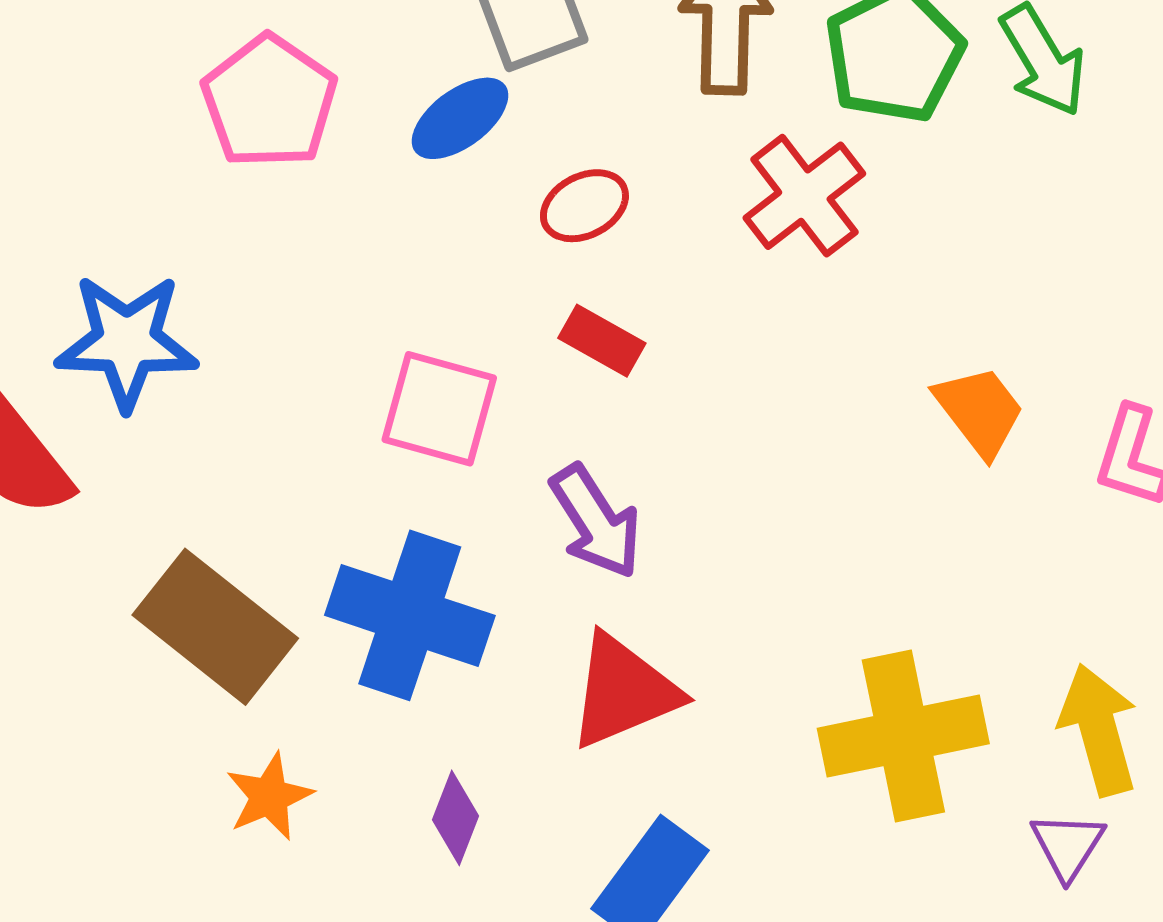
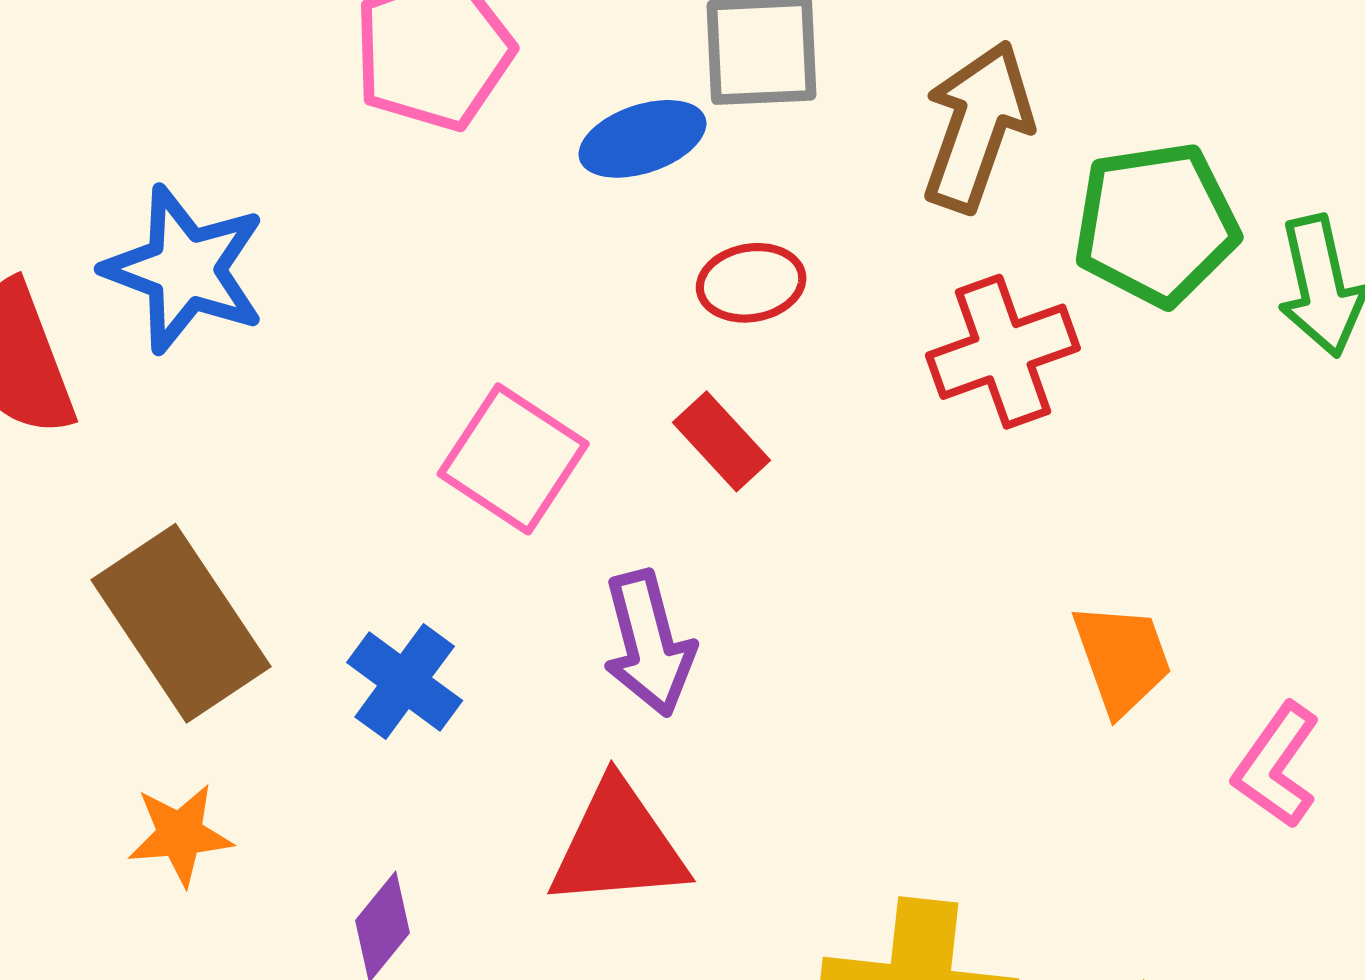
blue cross: (410, 615) -> (405, 682), size x0.6

